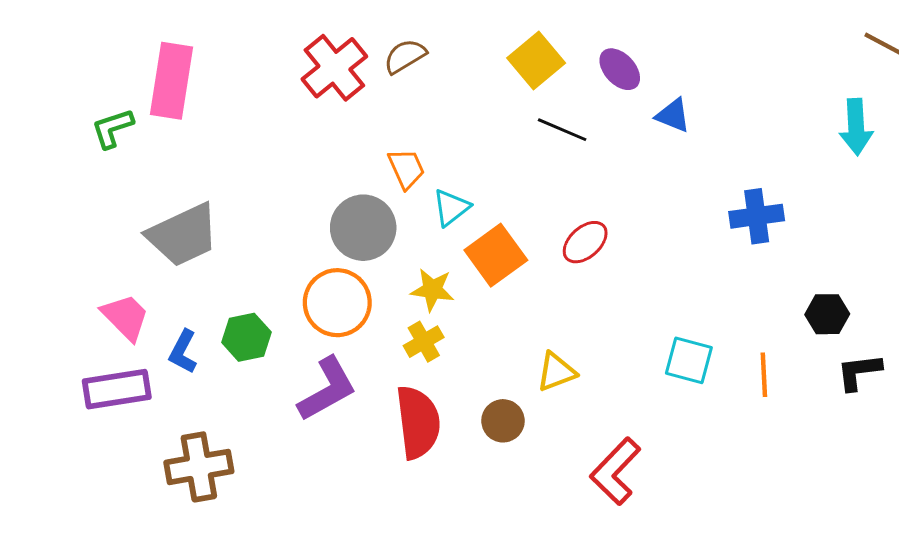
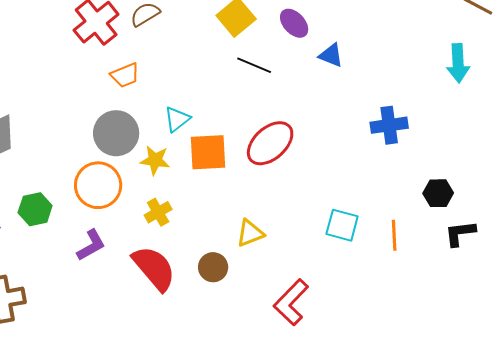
orange trapezoid: (406, 169) -> (125, 75), moved, turned 92
red ellipse: (585, 242) -> (270, 143), size x1.5
orange square: (496, 255) -> (208, 152), turned 33
yellow star: (432, 290) -> (155, 160), moved
purple L-shape: (327, 389) -> (91, 245), size x0.7
red semicircle: (418, 422) -> (154, 268), turned -33

